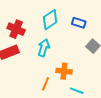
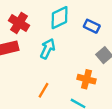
orange cross: (64, 71) -> (86, 79), moved

